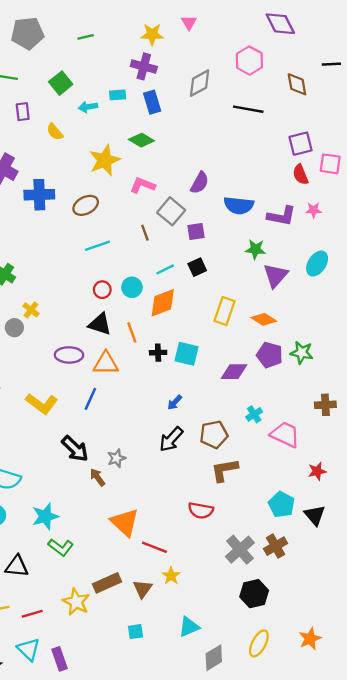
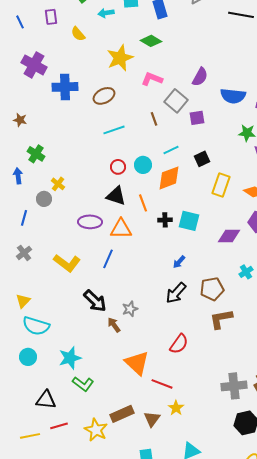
black square: (197, 267) -> (202, 159), moved
red semicircle: (201, 510) -> (179, 344), moved, turned -65
gray cross: (240, 550) -> (234, 386), turned 35
red line: (32, 614) -> (59, 426), moved

